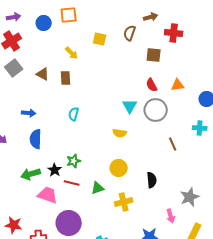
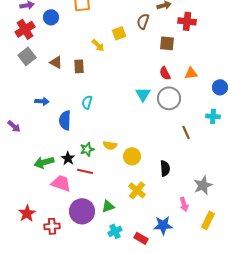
blue circle: (44, 23) -> (51, 17), moved
yellow square: (100, 39) -> (119, 33), moved, turned -32
yellow arrow: (72, 53) -> (98, 45), moved
yellow semicircle: (120, 133) -> (110, 145), moved
blue semicircle: (36, 139) -> (65, 120), moved
green triangle: (98, 188) -> (108, 206), moved
yellow cross: (124, 202) -> (137, 190), turned -36
red star: (14, 225) -> (27, 213), turned 30

